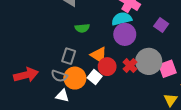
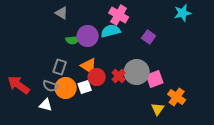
purple circle: (125, 34) -> (88, 36), moved
red arrow: (26, 75) -> (19, 85), turned -130
white square: (95, 77) -> (85, 87), turned 32
white triangle: (62, 96) -> (46, 105), moved

